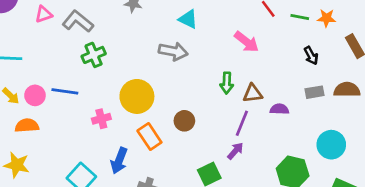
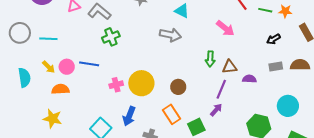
black arrow: (311, 56) -> (273, 39), turned 88
yellow circle: (137, 96) -> (141, 83), moved
orange rectangle: (149, 136) -> (171, 114), moved

